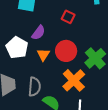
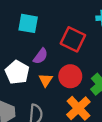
red square: (68, 17) -> (73, 39), size x1.6

